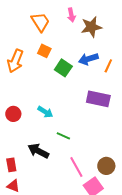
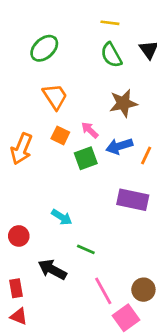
pink arrow: (71, 15) -> (90, 130), moved, turned 144
green square: (63, 68) -> (86, 158), turned 36
red circle: (13, 114) -> (19, 236), moved

